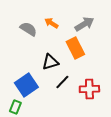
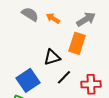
gray semicircle: (28, 29) -> (30, 14), moved
orange rectangle: (75, 48) -> (77, 43), turned 45

